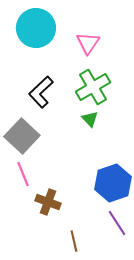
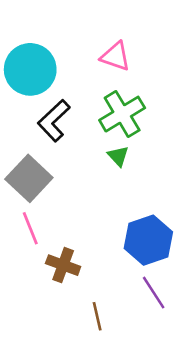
cyan circle: (36, 28) -> (30, 69), moved
pink triangle: (88, 43) -> (116, 56), turned -45

